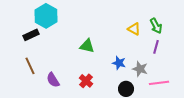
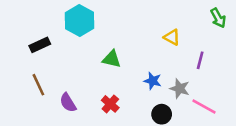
cyan hexagon: (46, 16) -> (80, 21), moved
green arrow: (156, 26) -> (218, 18), moved
pink line: (159, 83) -> (204, 106), turned 36

